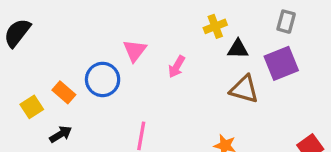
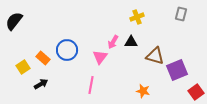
black triangle: (238, 49) -> (131, 42), moved
pink triangle: (135, 51) -> (100, 57), moved
purple square: (281, 63) -> (177, 70), moved

